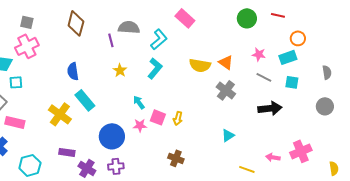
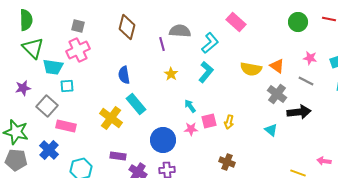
gray line: (264, 77) -> (306, 81), moved
black arrow: (270, 108) -> (299, 112), moved
pink square: (158, 117) -> (209, 121), turned -35
cyan triangle: (228, 135) -> (271, 130), moved, turned -48

